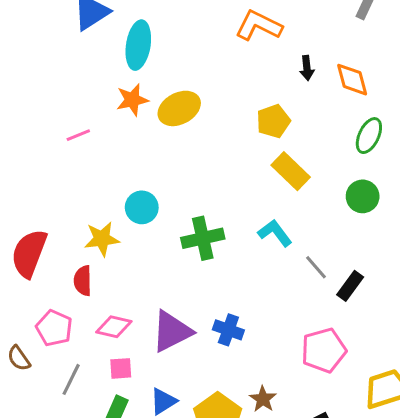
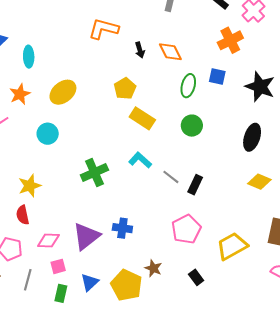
cyan ellipse: (138, 45) -> (29, 57), size x0.7
orange star: (132, 100) -> (20, 94), moved
cyan circle: (142, 207) -> (48, 134), moved

